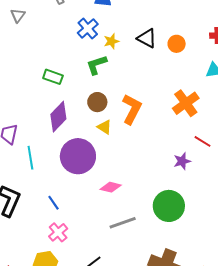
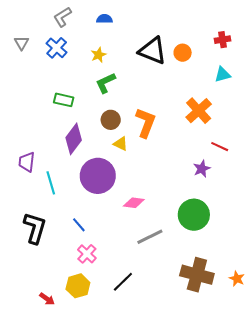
blue cross: (88, 28) -> (57, 48), moved
black triangle: (147, 38) -> (153, 51), size x1.4
yellow star: (111, 41) -> (99, 55), moved

